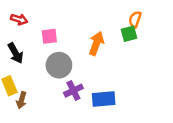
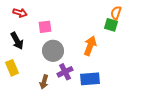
green square: (129, 34) -> (111, 25), turned 32
orange arrow: (96, 43) -> (90, 46), moved
brown arrow: (22, 100) -> (44, 82), moved

